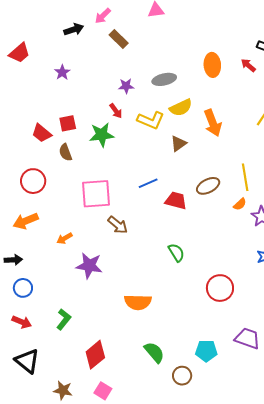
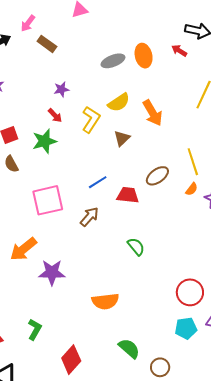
gray ellipse: (164, 79) -> (113, 61), moved
yellow L-shape: (151, 120) -> (91, 120), turned -72
brown arrow: (118, 225) -> (89, 217), moved, turned -80
orange arrow: (65, 238) -> (23, 249), size x1.8
red circle: (220, 288) -> (190, 292), moved
cyan pentagon: (206, 351) -> (186, 328), moved

